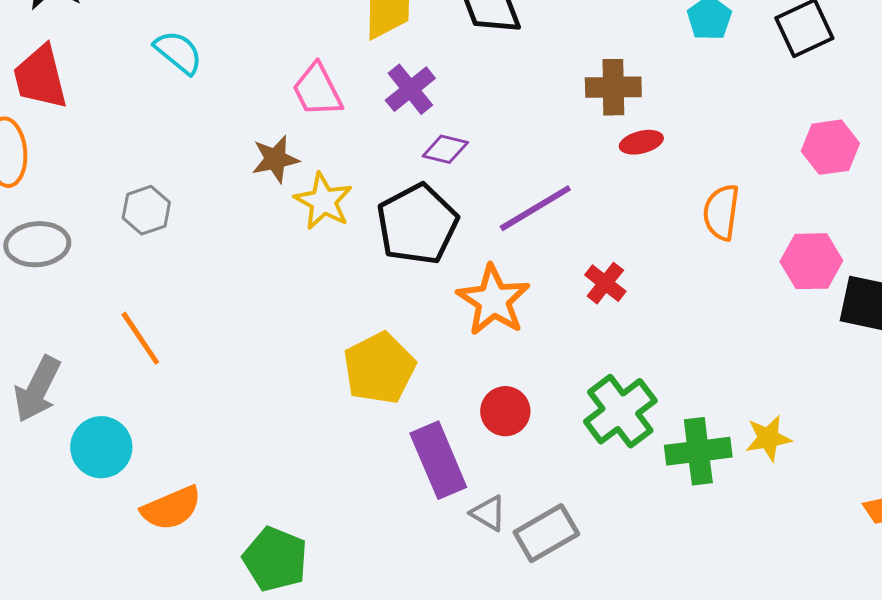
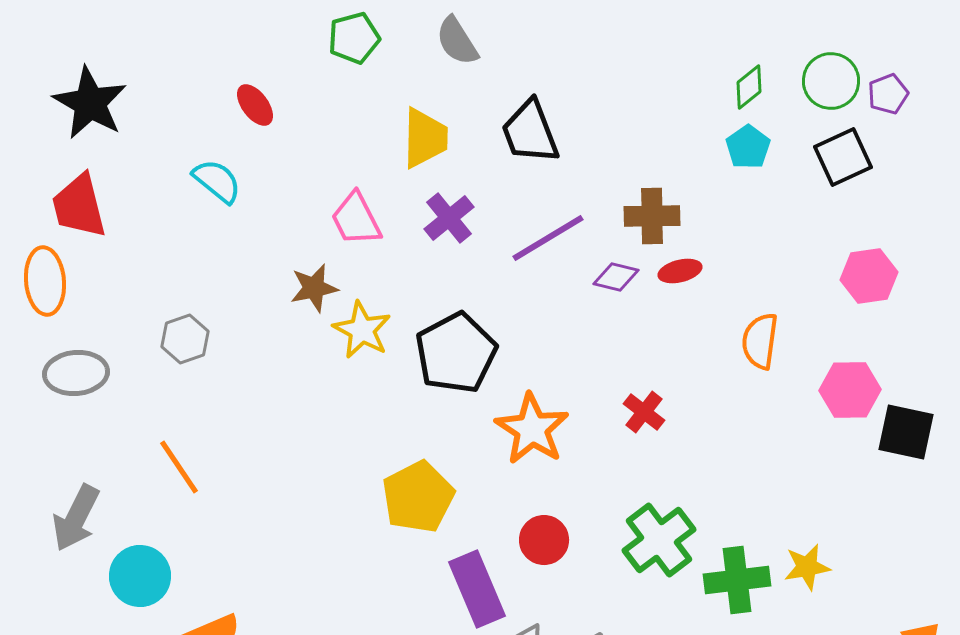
purple diamond: (445, 149) -> (616, 277), moved
purple line: (535, 208) -> (548, 238), moved

